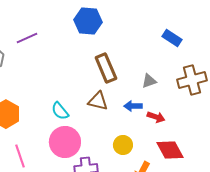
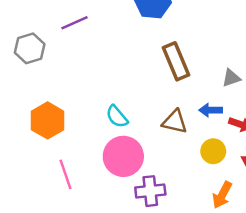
brown triangle: (98, 101) -> (175, 122), moved
yellow circle: (123, 145) -> (213, 151), moved

